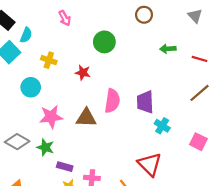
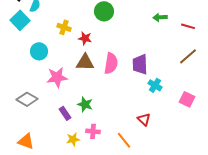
yellow cross: (49, 60) -> (64, 27), moved
brown triangle: (86, 118) -> (85, 62), moved
green star: (45, 147) -> (85, 104), moved
red triangle: (150, 164) -> (144, 119), size x0.6
purple rectangle: (65, 167) -> (65, 113), moved, turned 40

